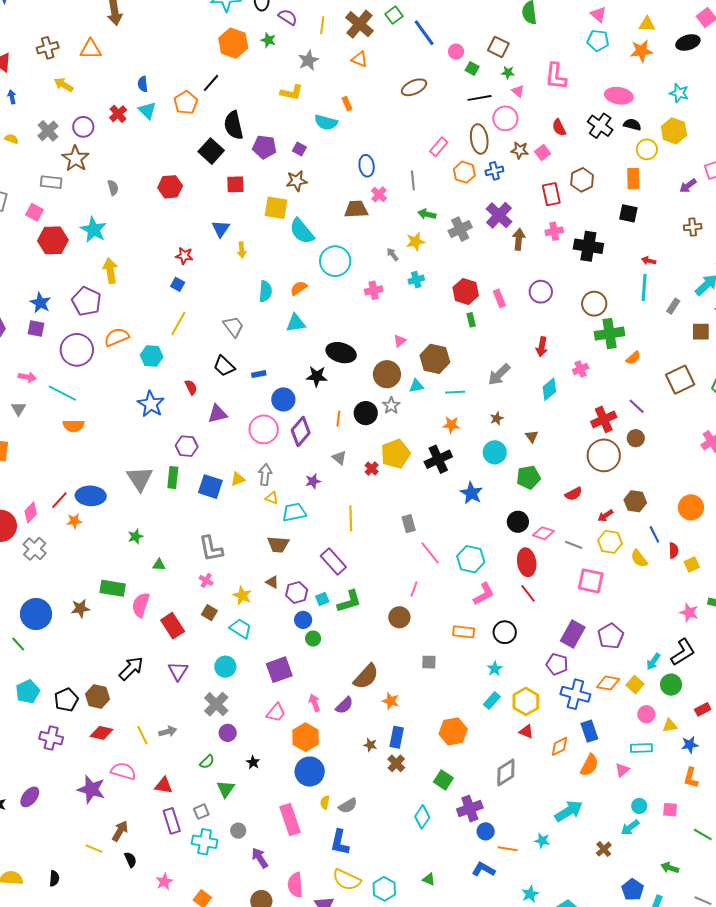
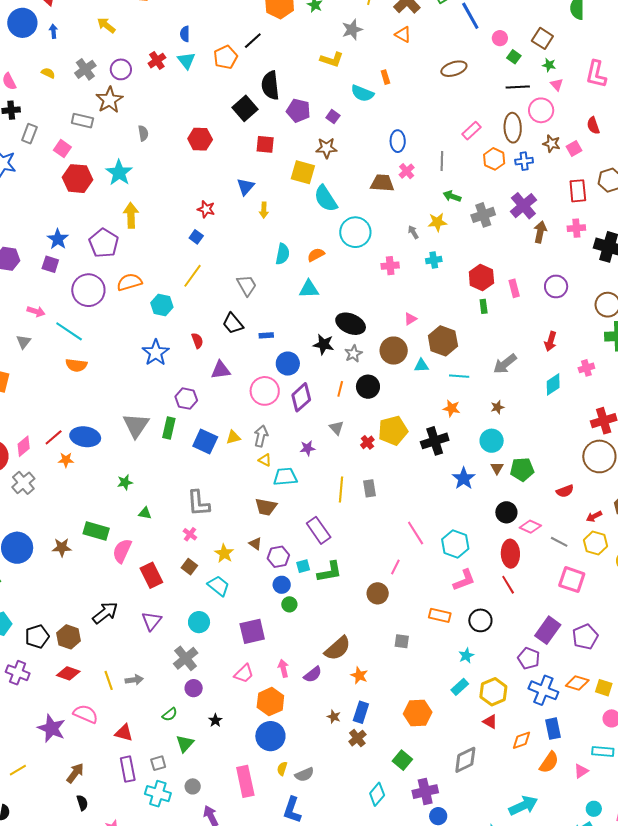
gray star: (391, 405) -> (353, 354), moved
brown triangle: (532, 436) -> (497, 468), moved
gray rectangle: (409, 524) -> (370, 488), moved
yellow square: (635, 685) -> (604, 688), turned -30
yellow line: (94, 849) -> (18, 770), moved, turned -60

